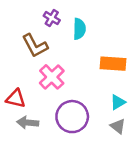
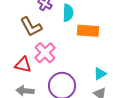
orange rectangle: (113, 64) -> (88, 31), moved
red triangle: (16, 99) -> (23, 65), moved

